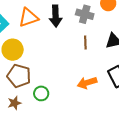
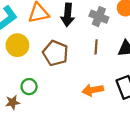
brown pentagon: (19, 76) -> (55, 53), moved
green circle: (41, 93) -> (29, 87), moved

